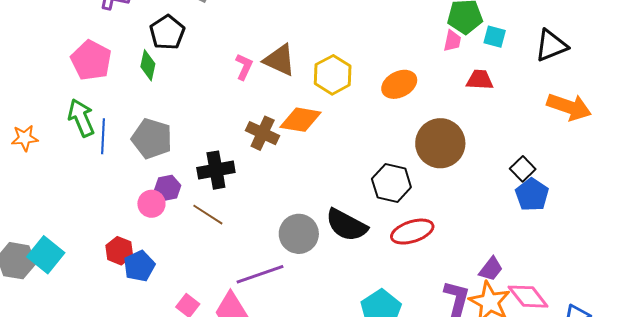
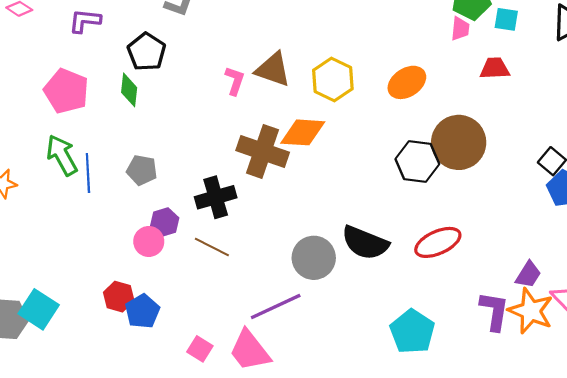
brown cross: (263, 133) -> (263, 151), size x1.4
gray pentagon: (152, 139) -> (142, 170), size x0.7
black hexagon: (391, 183) -> (417, 161), moved

